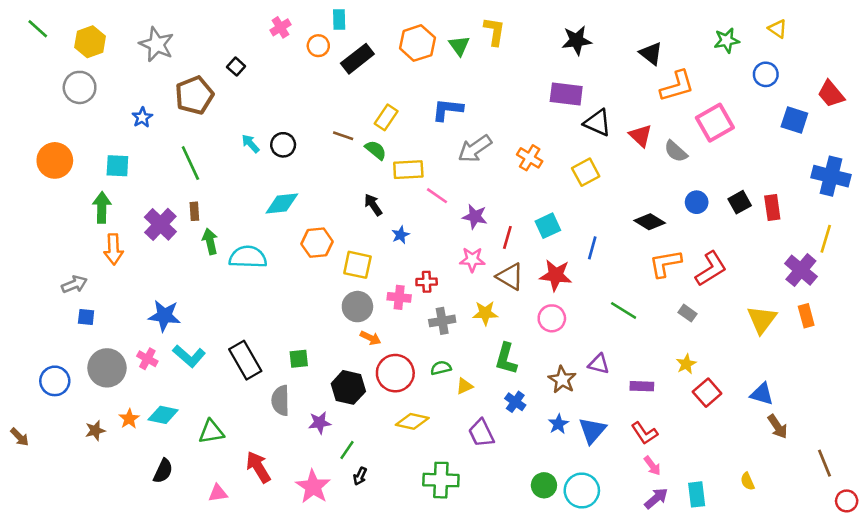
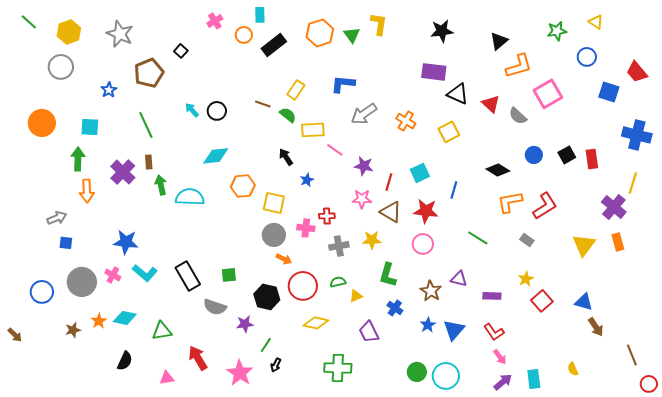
black triangle: (651, 53) -> (499, 41), turned 42
gray semicircle: (280, 400) -> (215, 307), turned -70

